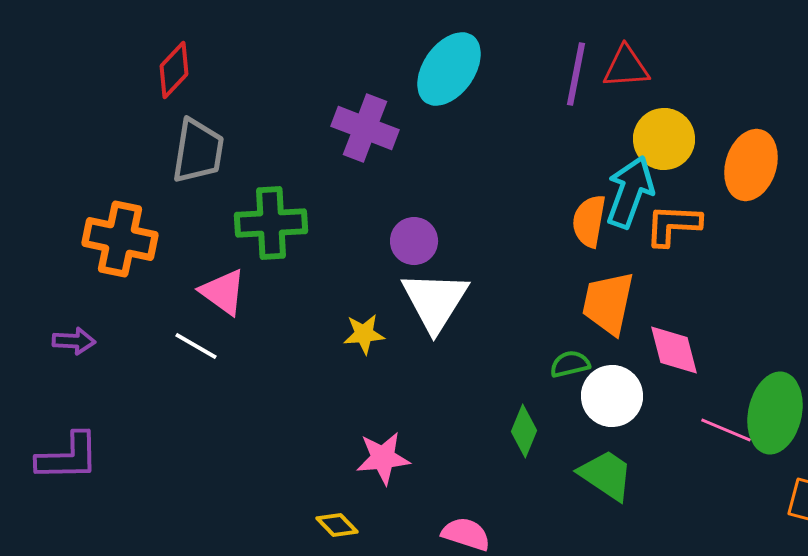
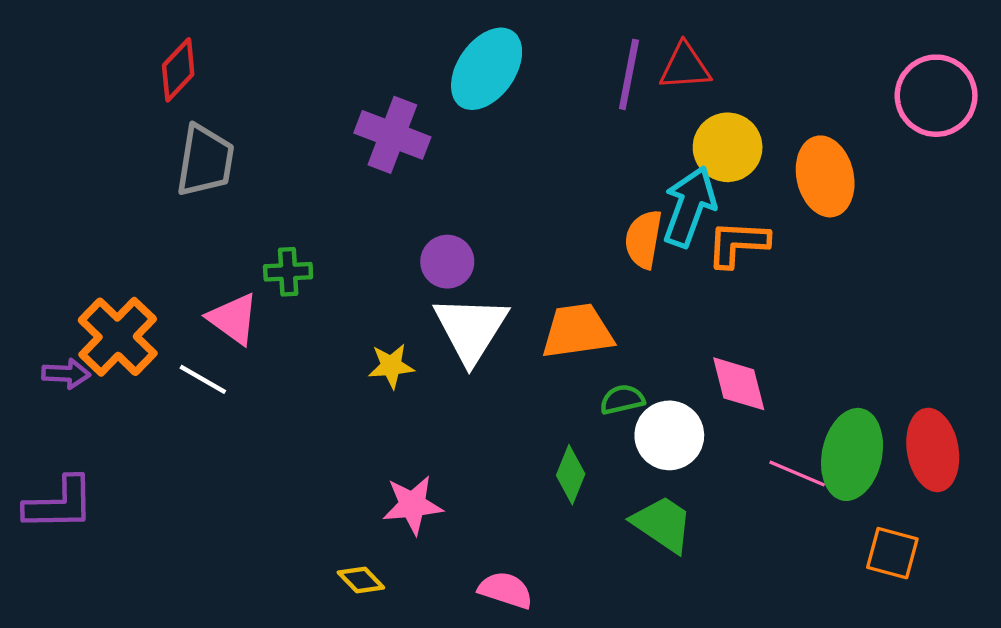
orange ellipse: (751, 165) -> (825, 176), turned -30
green cross: (271, 223) -> (288, 272), moved, size x0.6
orange cross: (120, 239) -> (118, 337), moved, turned 32
orange trapezoid: (608, 303) -> (577, 331), moved, turned 70

